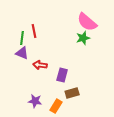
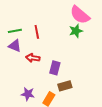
red line: (34, 31) -> (37, 32), moved
green line: (22, 38) -> (15, 31), turned 72

